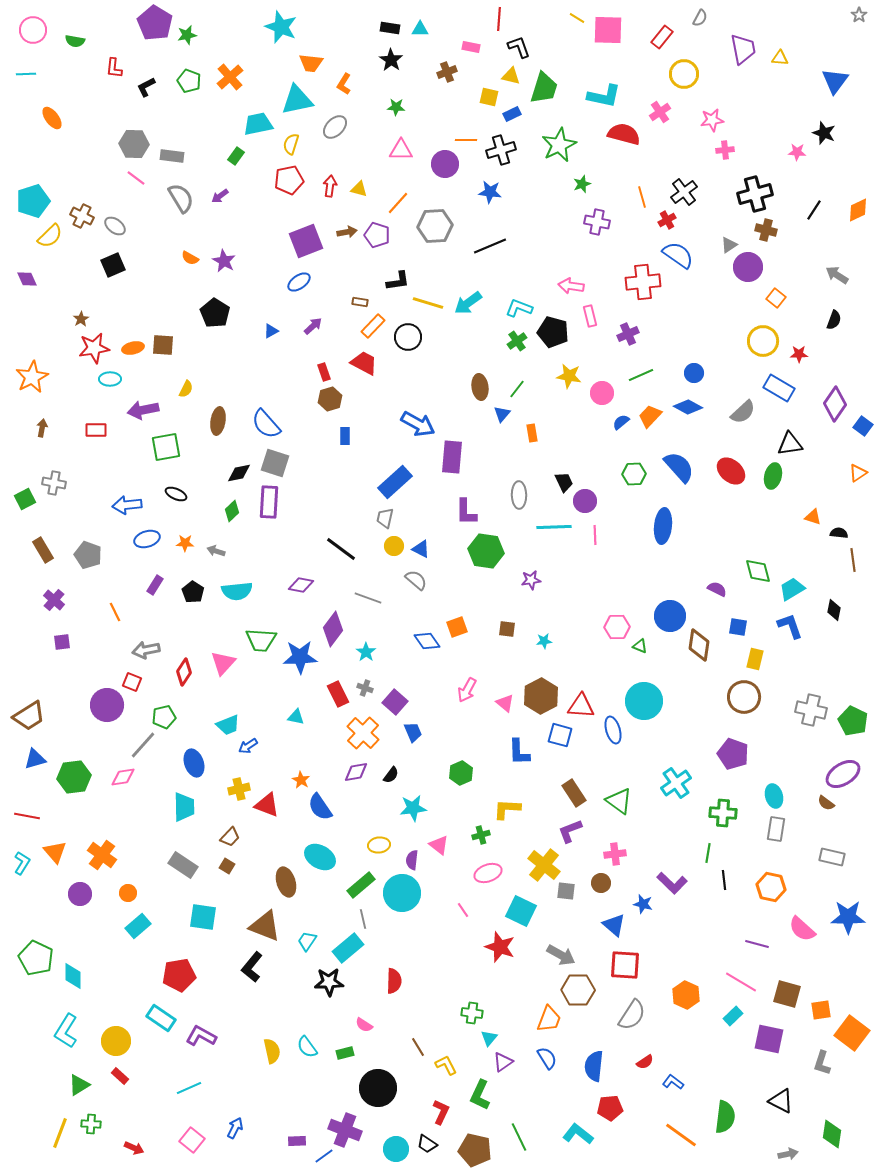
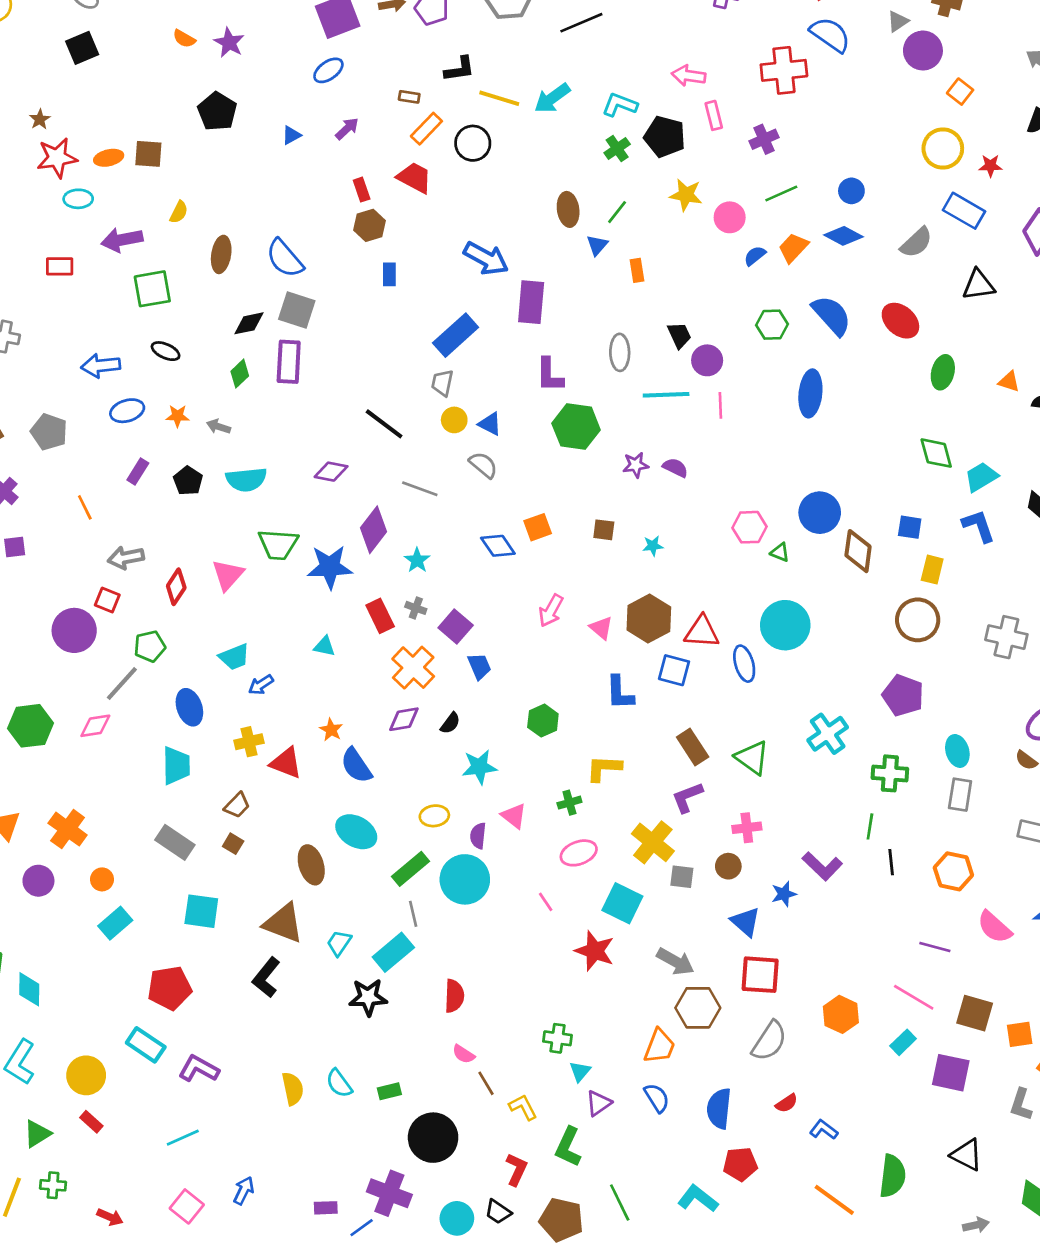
green ellipse: (773, 476) -> (943, 372), moved
purple semicircle: (717, 589) -> (675, 468), moved
blue star: (643, 904) -> (784, 894), turned -30
pink semicircle: (364, 1025) -> (463, 1054), moved

